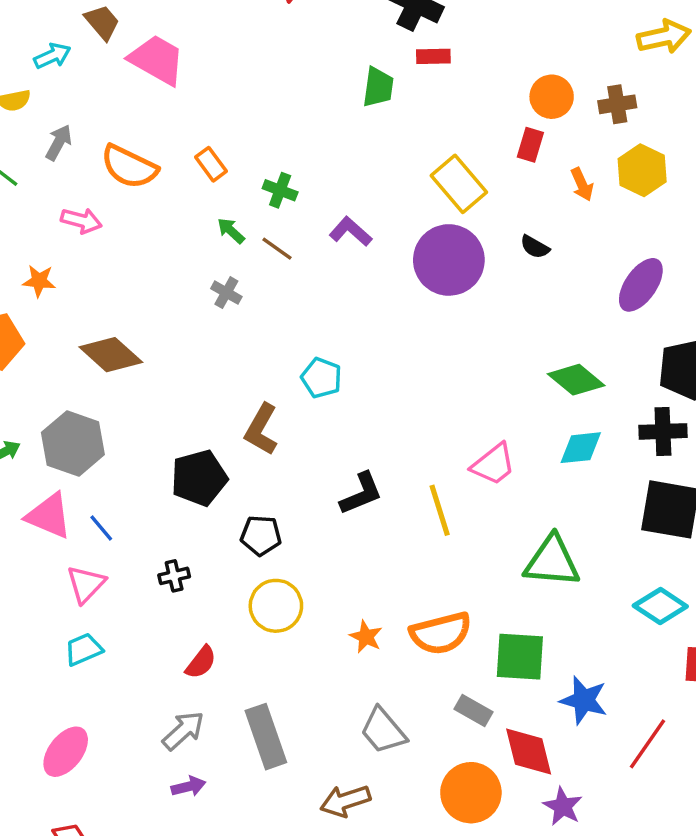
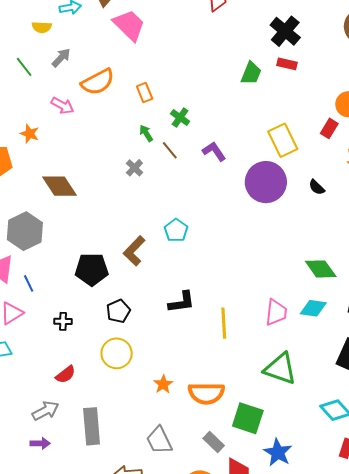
orange semicircle: (129, 167) -> (98, 82), turned -68
pink trapezoid: (493, 464) -> (276, 312), moved, turned -60
black pentagon: (261, 535) -> (118, 311), turned 30

